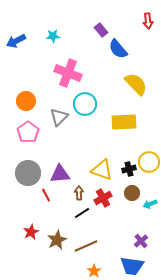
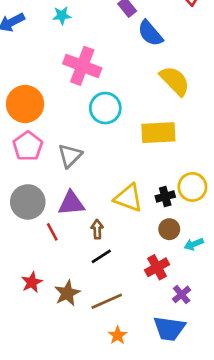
orange circle: (26, 101) -> (25, 104), size x1.4
gray triangle: (59, 117) -> (70, 156), moved
red cross: (103, 198) -> (157, 267), moved

